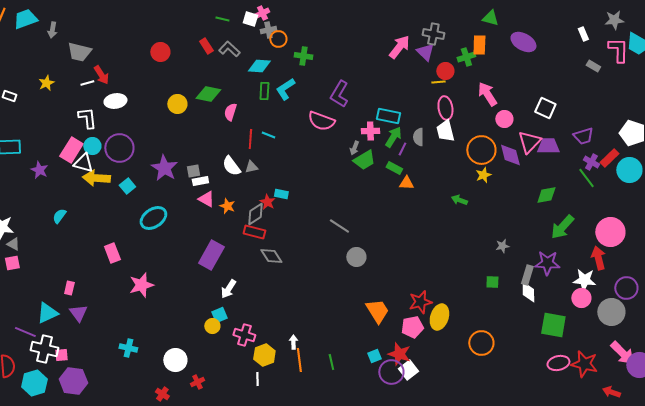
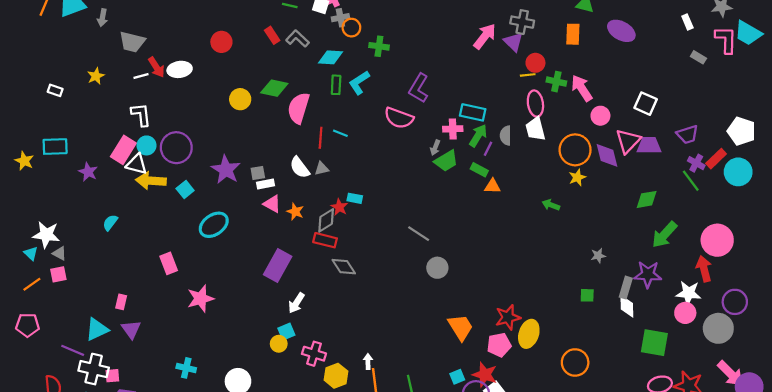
green cross: (466, 57) -> (556, 82), moved, turned 30
white ellipse: (115, 101) -> (180, 69), moved
pink semicircle: (230, 112) -> (299, 108), size x1.6

